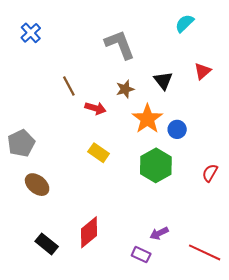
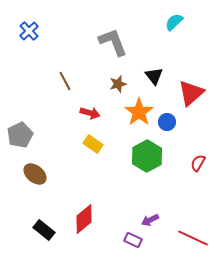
red triangle: (203, 71) -> (191, 93), moved, size x1.6
red arrow: (95, 108) -> (90, 113), moved

